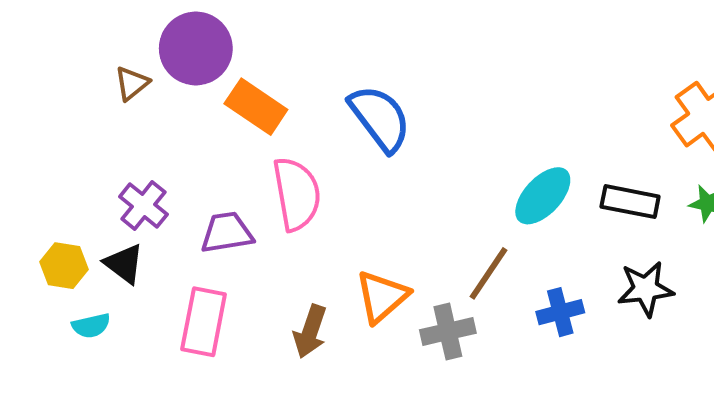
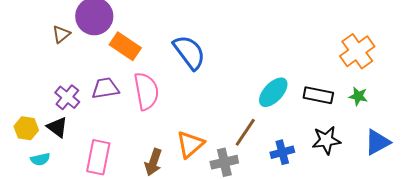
purple trapezoid: (227, 233) -> (105, 88), moved

